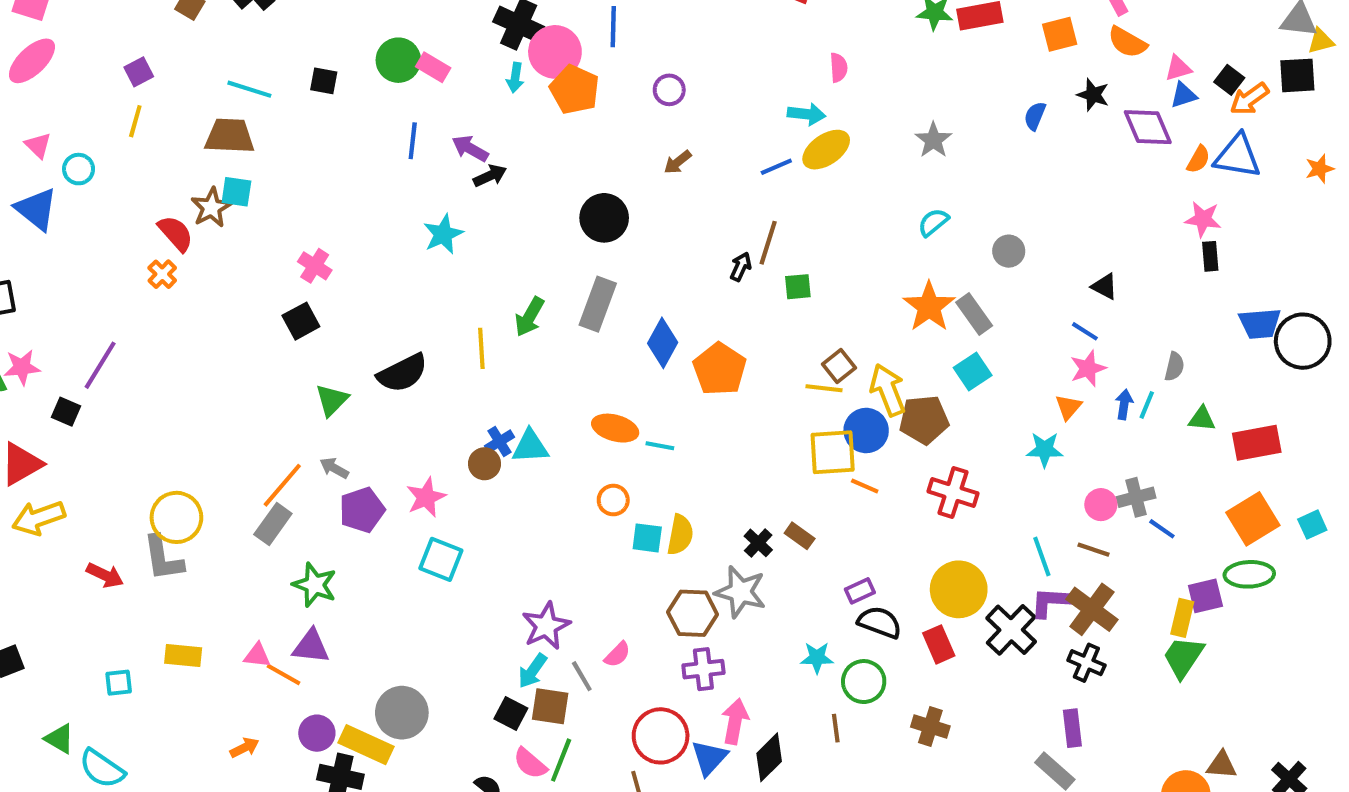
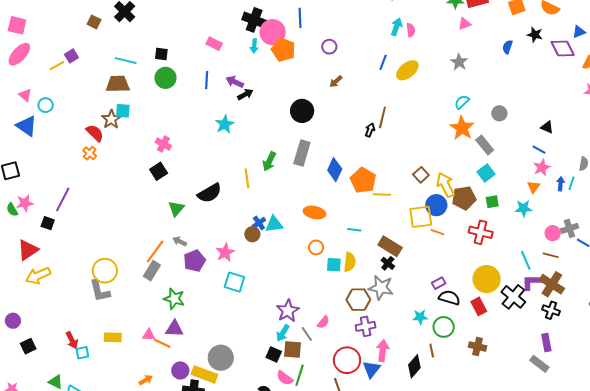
green circle: (398, 60) -> (165, 78), moved
pink triangle: (1178, 68) -> (464, 24), moved
cyan arrow: (806, 114) -> (396, 27), moved, turned -72
yellow line: (135, 121) -> (57, 66), moved, turned 49
blue line: (776, 167) -> (383, 62), moved, turned -42
green square: (798, 287) -> (492, 202), moved
orange star: (929, 307) -> (462, 128), moved
yellow line: (824, 388) -> (382, 195), moved
cyan line: (660, 446) -> (354, 230), moved
brown rectangle: (800, 536) -> (390, 246), moved, size x1.6
red arrow: (105, 575) -> (72, 340), moved, turned 42
black diamond: (769, 757) -> (414, 366), moved

